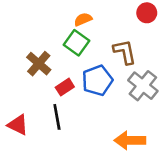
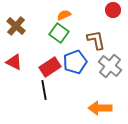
brown cross: (39, 64) -> (16, 26), moved
red rectangle: (65, 87) -> (50, 67), size x1.5
red triangle: (18, 125) -> (14, 62), moved

